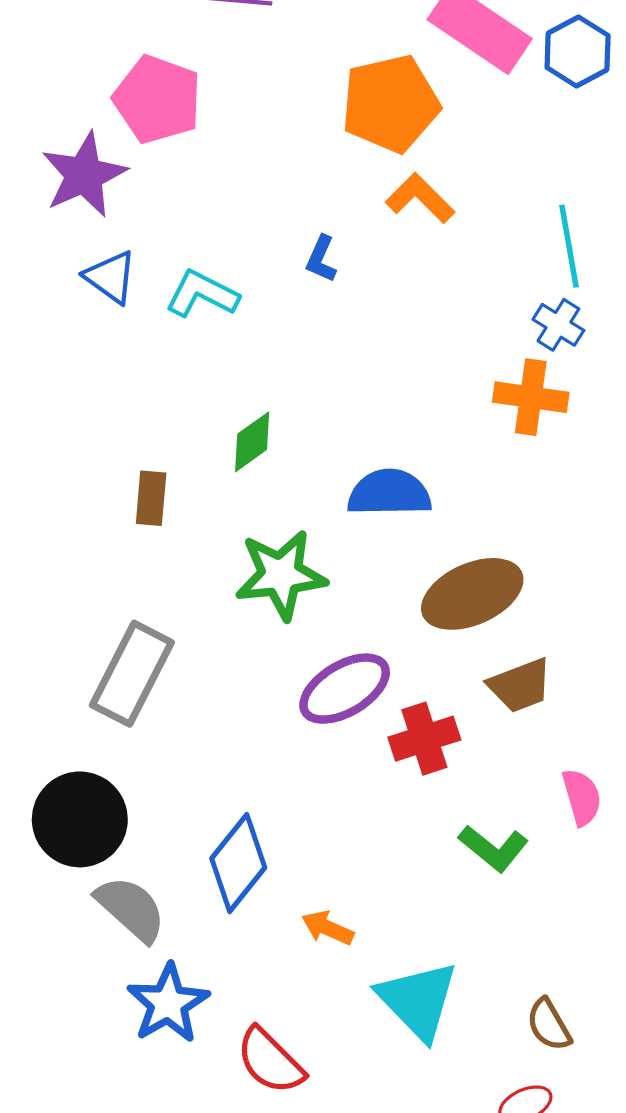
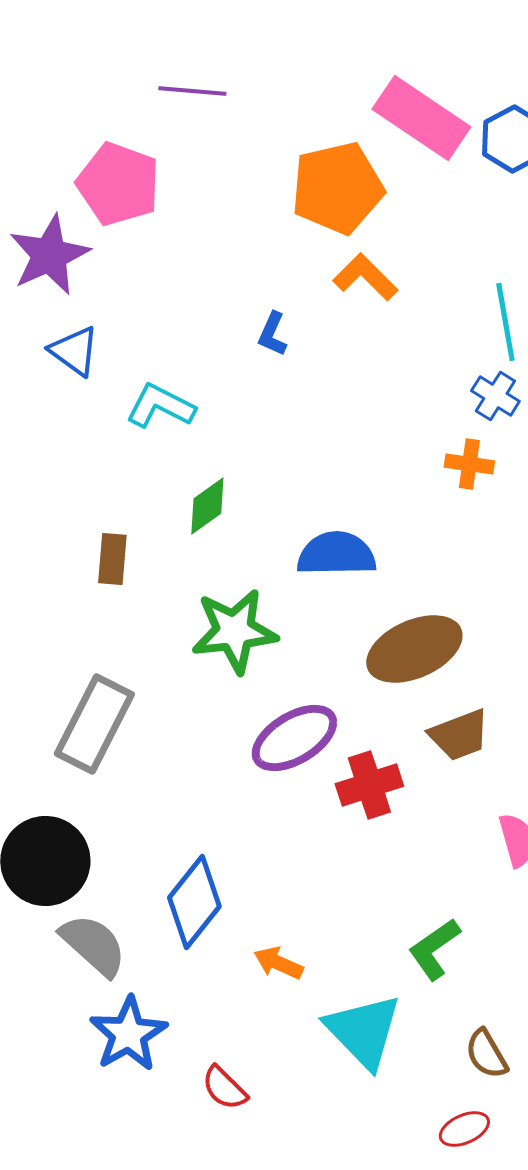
cyan L-shape: (202, 294) -> (160, 406), moved
orange cross: (531, 397) -> (469, 464), size x0.7
green L-shape: (494, 848) -> (434, 949), moved, turned 106
red semicircle: (270, 1061) -> (224, 1088), size x0.7

